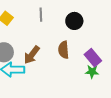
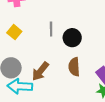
black circle: (74, 21) -> (72, 38), moved

